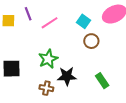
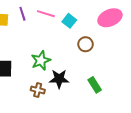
cyan square: (84, 21) -> (69, 21), moved
pink line: (50, 23) -> (46, 14), moved, turned 48

